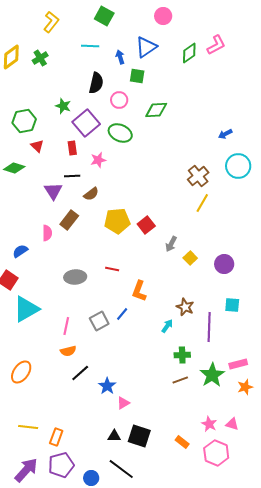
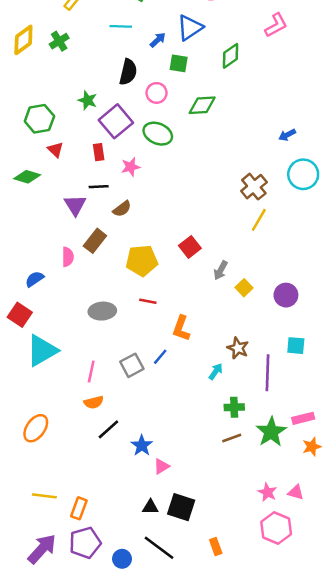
green diamond: (189, 53) -> (230, 56), moved
blue arrow: (120, 57) -> (158, 40), turned 64
yellow pentagon: (117, 221) -> (142, 261), moved
orange rectangle: (182, 442) -> (216, 546), moved, turned 32

